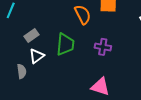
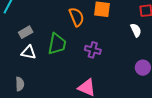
white triangle: (37, 56) -> (29, 52), turned 42
gray semicircle: (22, 71) -> (20, 84), moved

